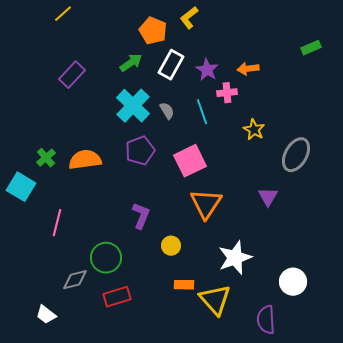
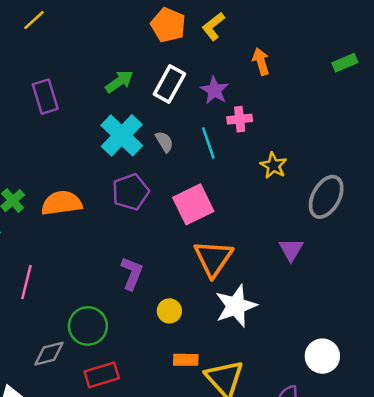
yellow L-shape: (189, 18) -> (213, 26), moved
orange pentagon: (153, 31) -> (168, 25), moved
orange arrow: (248, 69) -> (261, 61), moved, turned 80
purple rectangle: (72, 75) -> (45, 97), turned -60
white star: (235, 258) -> (236, 306), moved

